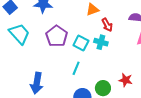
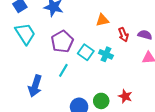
red arrow: (107, 25) -> (123, 35), moved
cyan line: (76, 68) -> (63, 70), moved

